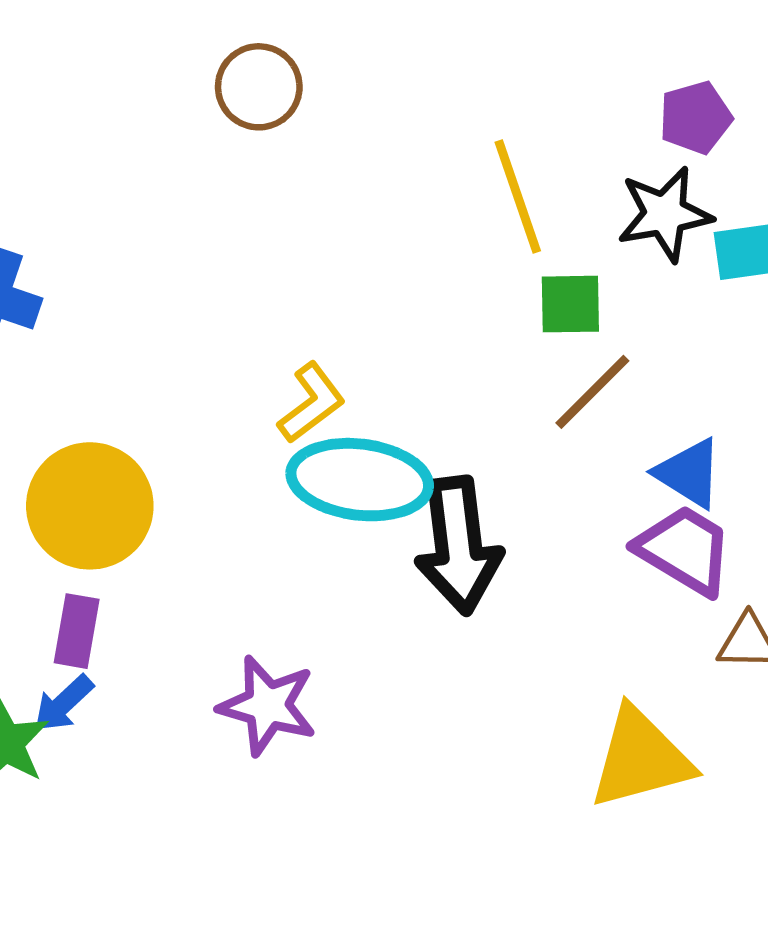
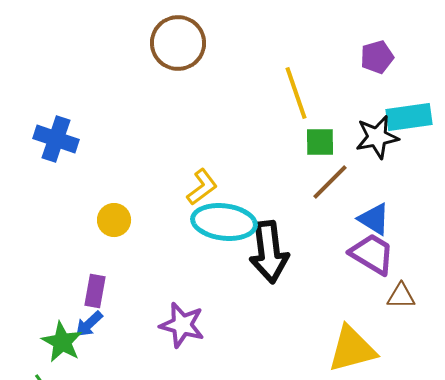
brown circle: (259, 87) -> (178, 43), size x1.4
black star: (665, 214) -> (377, 137), moved
yellow circle: (90, 506) -> (114, 220), moved, size x0.6

